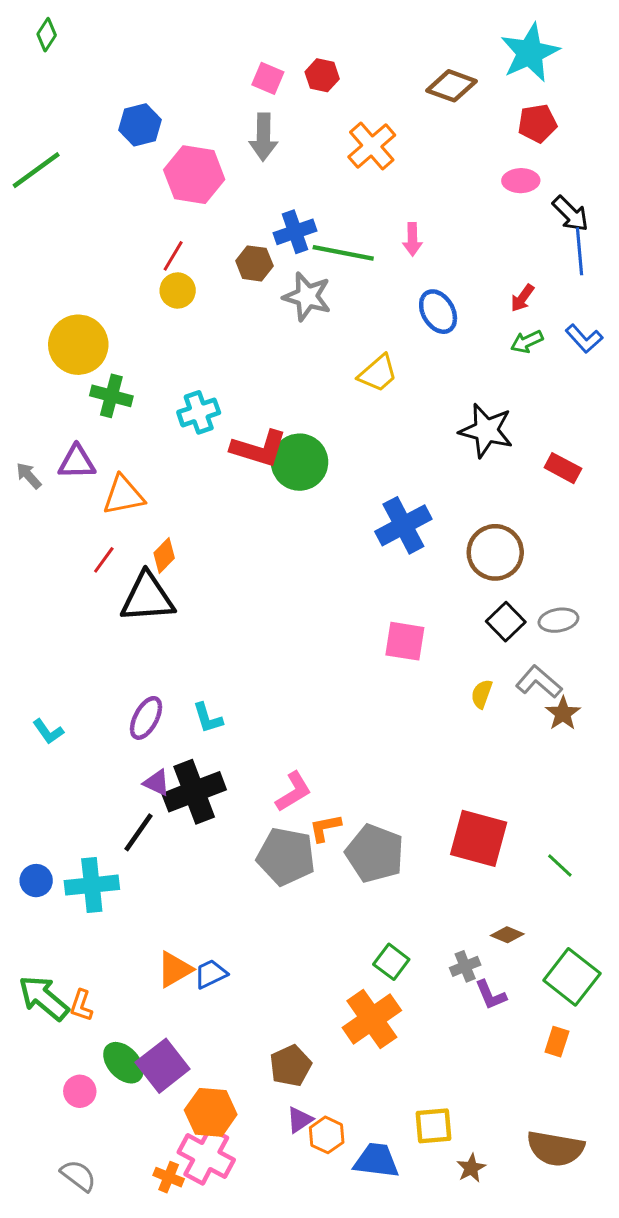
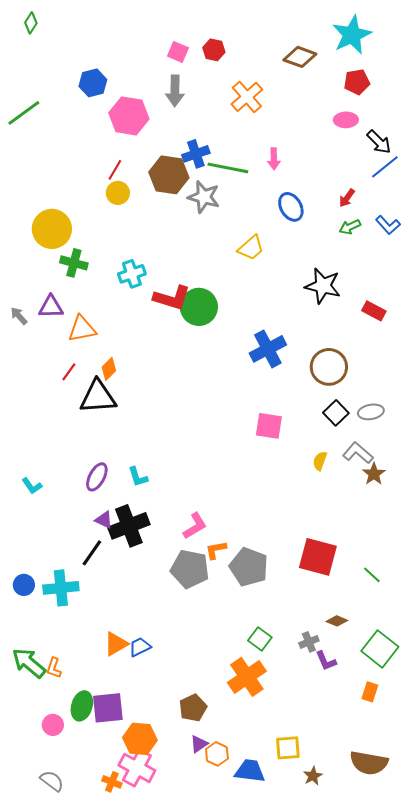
blue line: (580, 251) -> (385, 167), turned 56
brown hexagon: (254, 263) -> (169, 175), size x1.6
green ellipse: (123, 1063) -> (82, 706), turned 60
purple square: (163, 1066) -> (108, 708), turned 32

